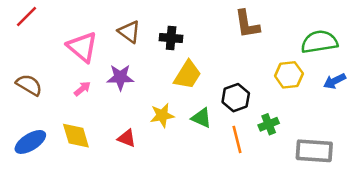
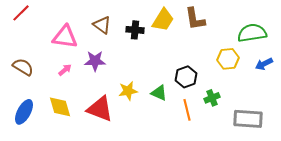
pink triangle: (82, 47) -> (65, 37), turned -32
yellow trapezoid: (188, 75) -> (163, 20), moved
red triangle: (127, 138) -> (100, 109), size x1.8
blue ellipse: (30, 142) -> (24, 112), turned -30

